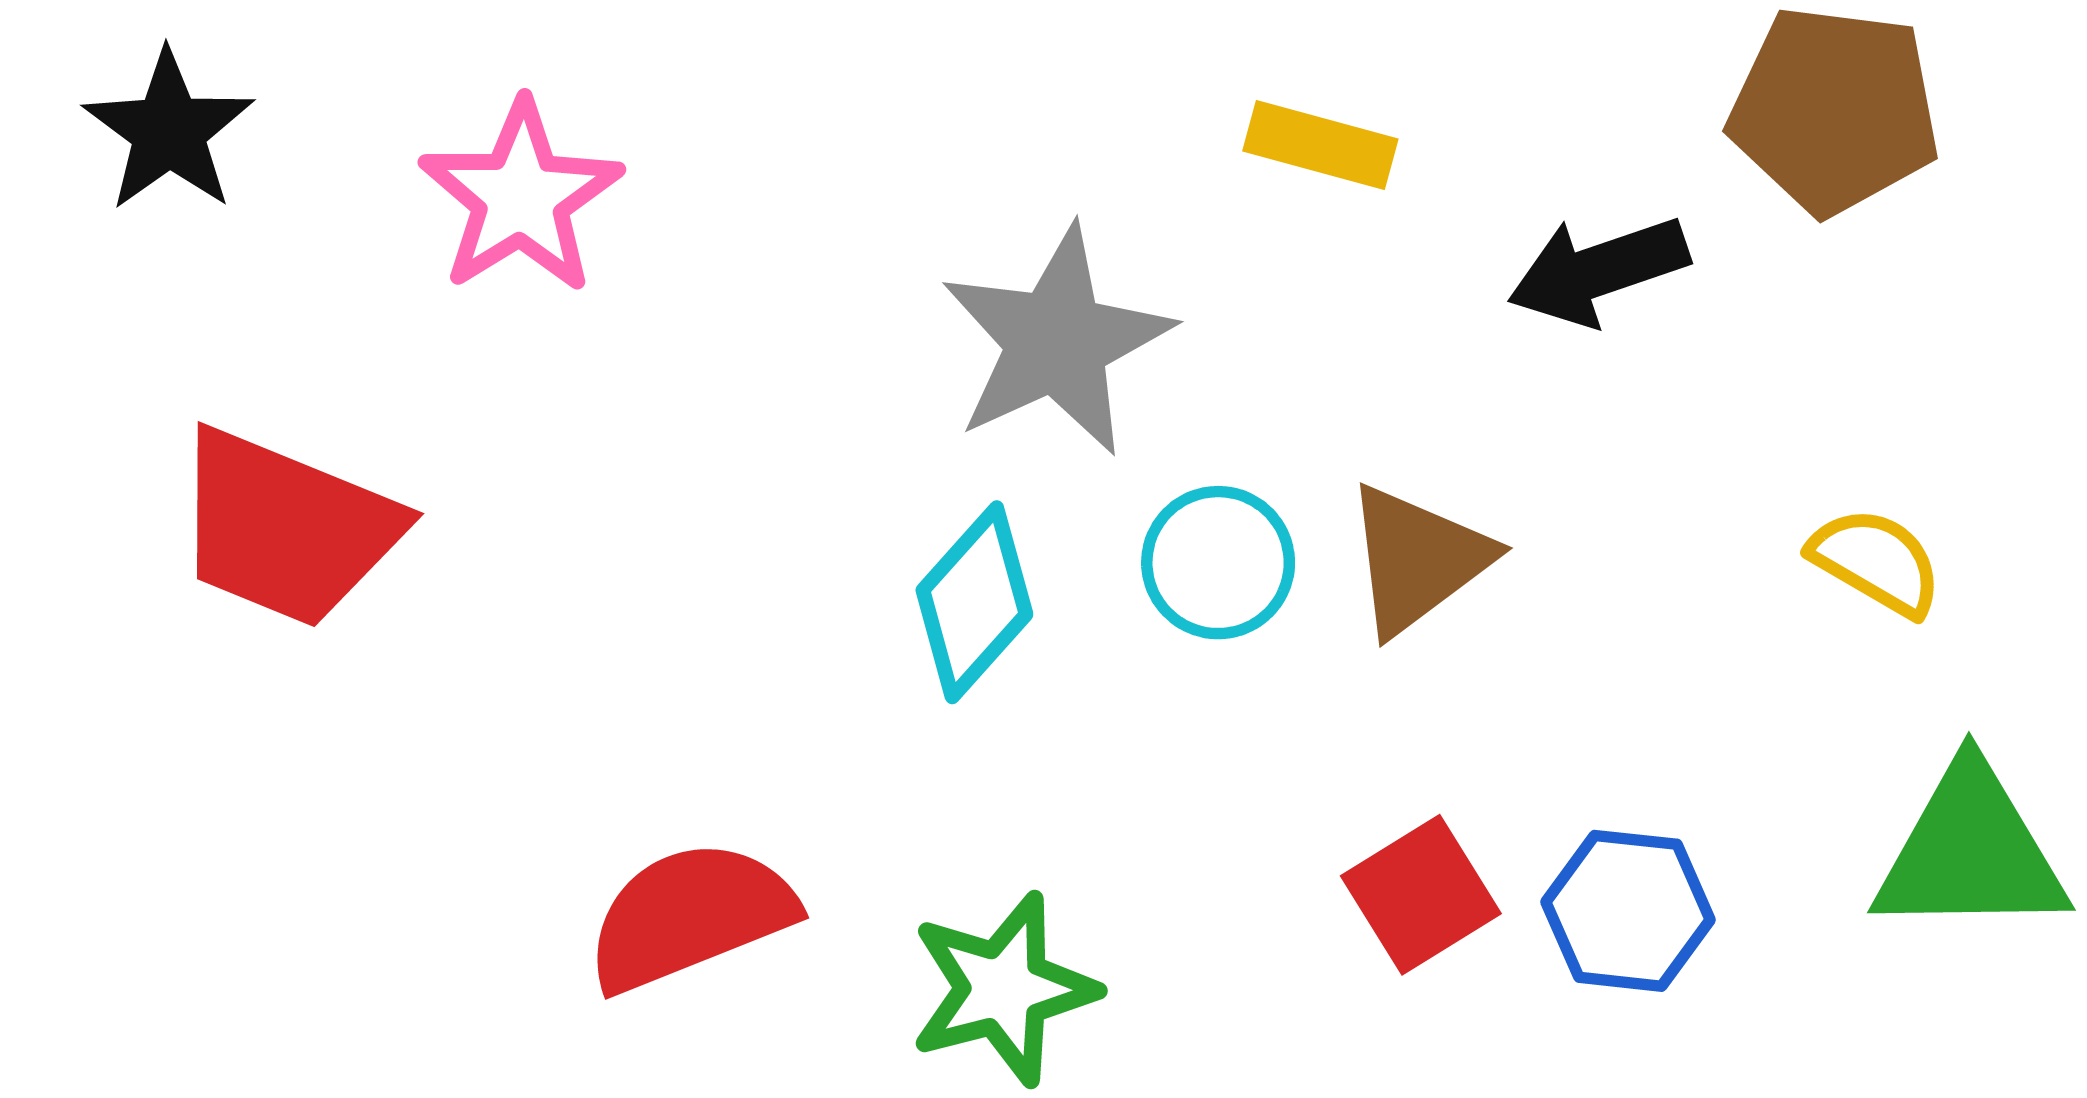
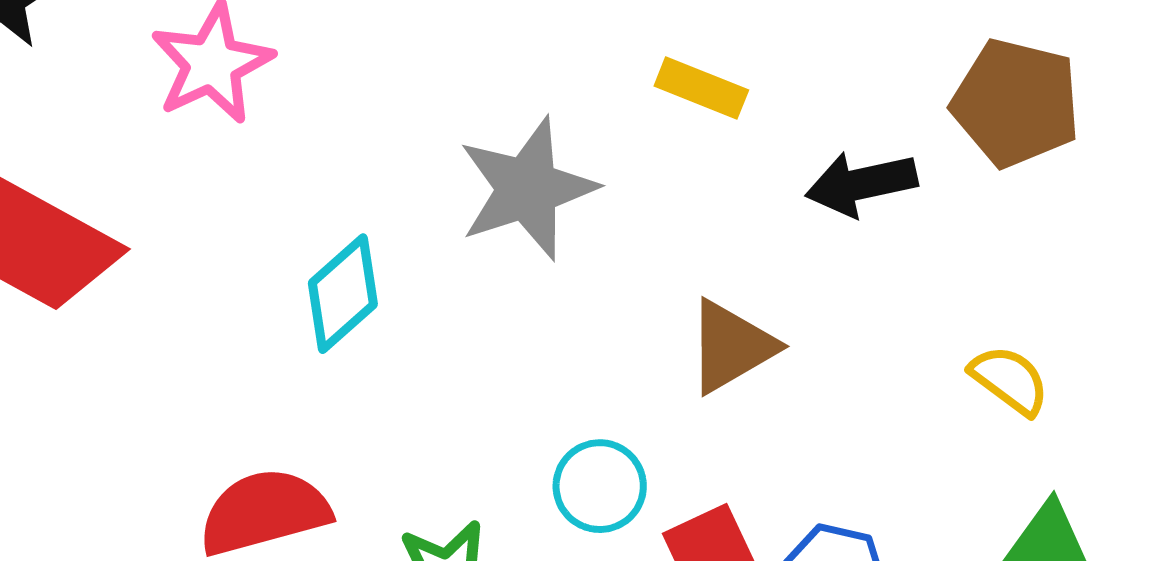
cyan circle: (1218, 563) -> (600, 486), moved
cyan diamond: (974, 602) -> (343, 294), moved

